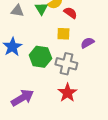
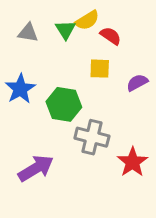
gray cross: (66, 64) -> (92, 137), moved
red star: (67, 93) -> (132, 162), moved

